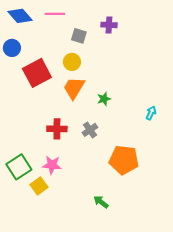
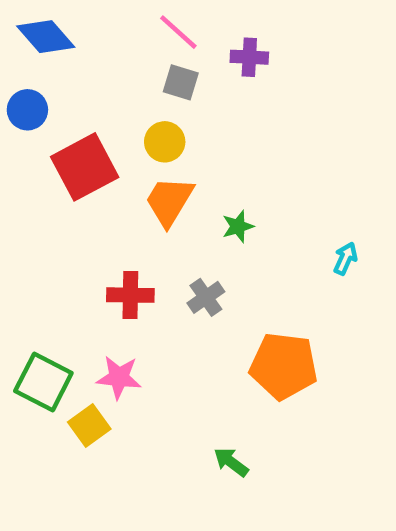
pink line: (55, 14) -> (178, 32), moved, turned 42
green square: (19, 167) -> (43, 382), turned -30

